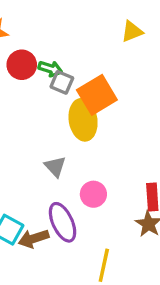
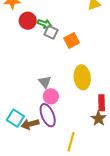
orange square: (97, 95) -> (72, 41), size x0.7
yellow ellipse: (83, 120) -> (82, 77), moved
pink circle: (93, 194) -> (51, 96), moved

